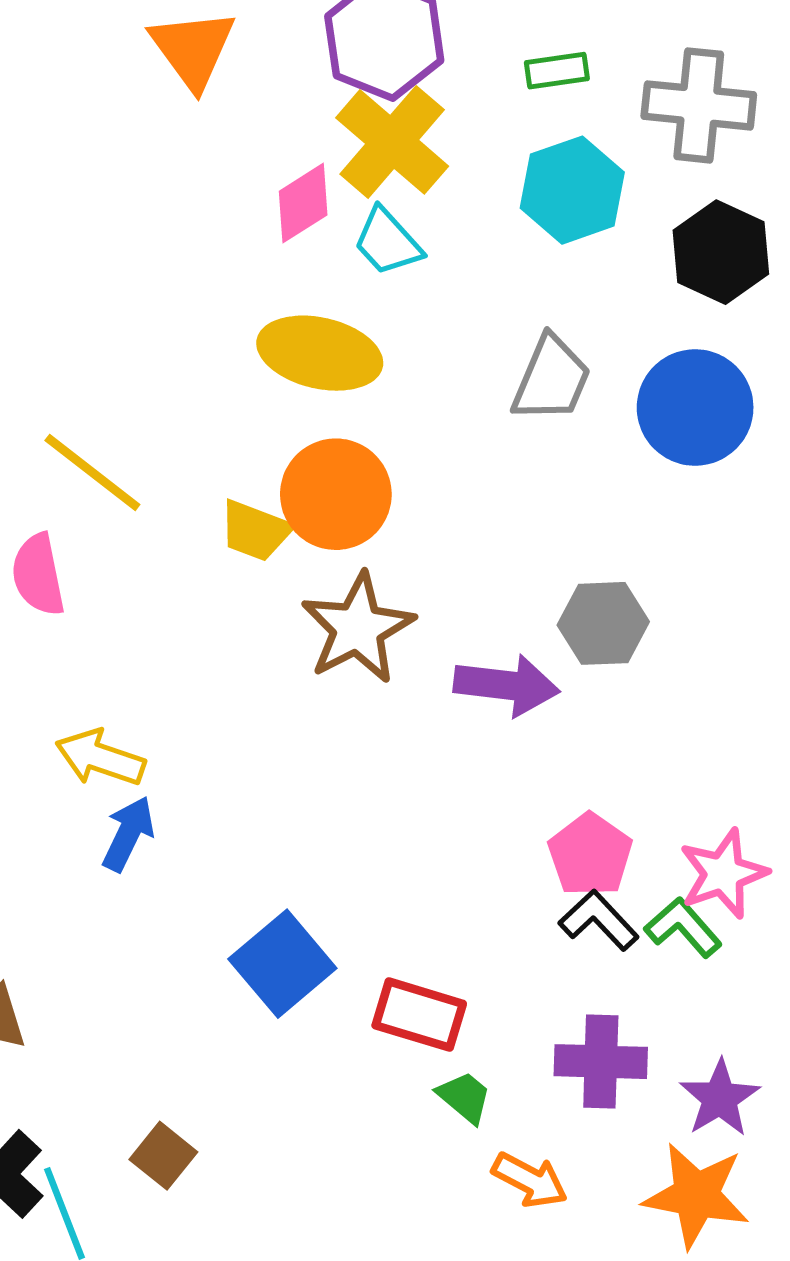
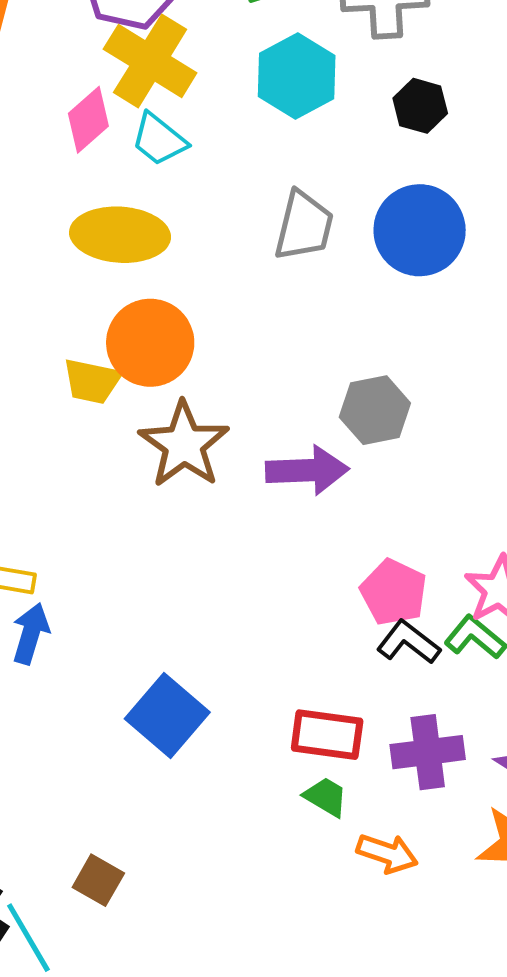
black hexagon: (721, 252) -> (420, 106), size x0.7
red rectangle: (419, 1015) -> (327, 735), moved

